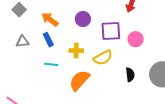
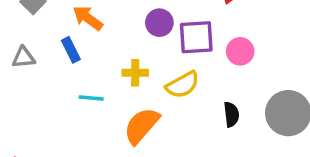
purple circle: (83, 19) -> (159, 23), moved
blue rectangle: (48, 40) -> (71, 50), moved
gray triangle: (22, 41) -> (24, 57), moved

